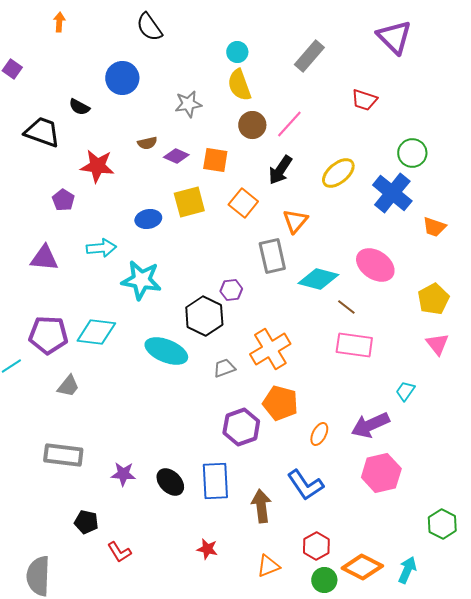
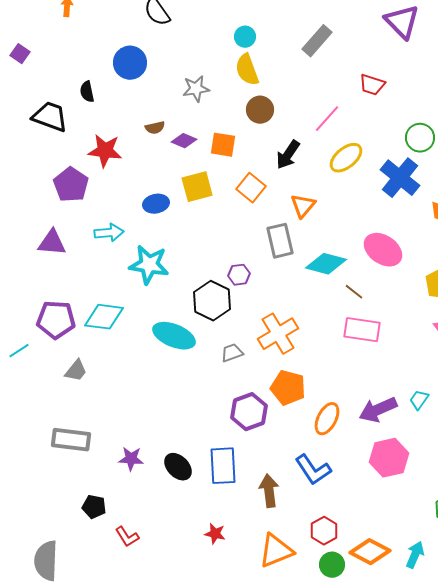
black semicircle: (79, 107) -> (87, 92), turned 50
pink line: (289, 124) -> (327, 119), moved
purple pentagon: (63, 200) -> (71, 185), size x1.6
cyan trapezoid: (405, 391) -> (419, 400), moved
orange ellipse: (319, 434) -> (327, 419), size x1.4
orange triangle: (268, 566) -> (276, 551), size x1.5

